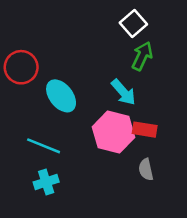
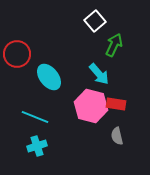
white square: (133, 24) -> (95, 21), moved

